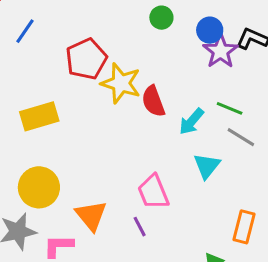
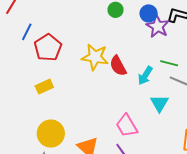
red pentagon: (86, 59) -> (48, 48), moved
yellow rectangle: (39, 116) -> (44, 87), size x0.7

